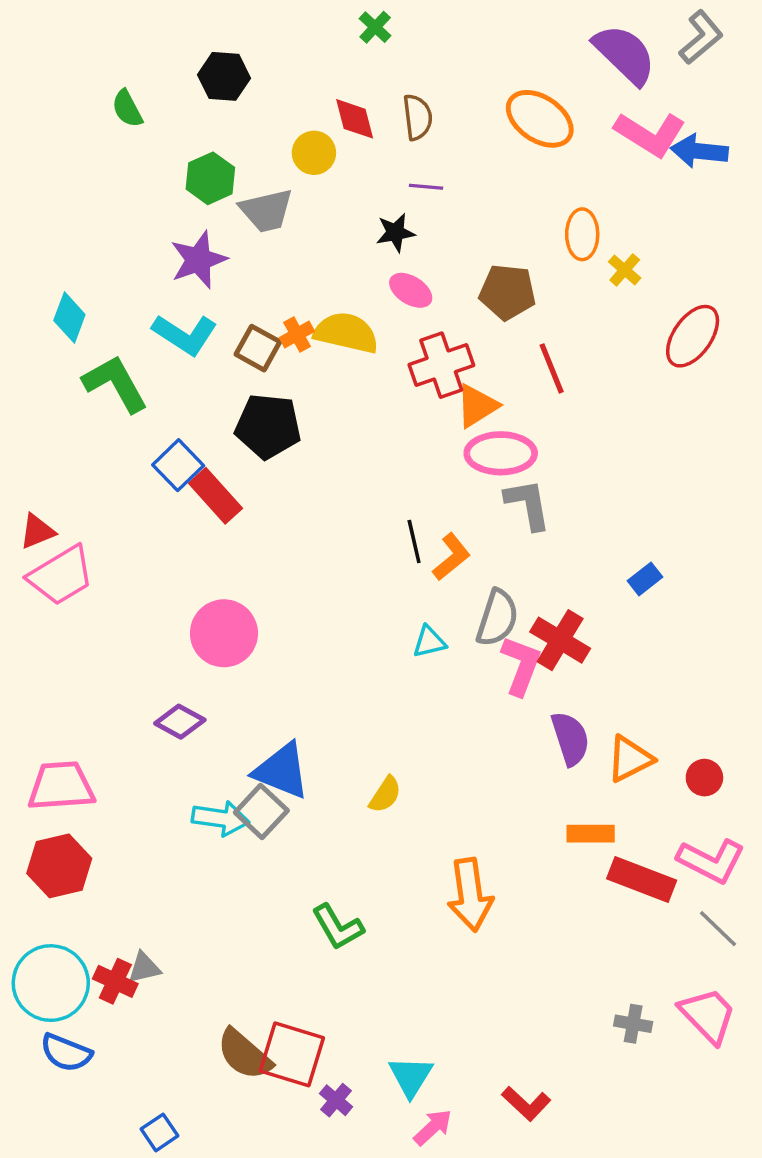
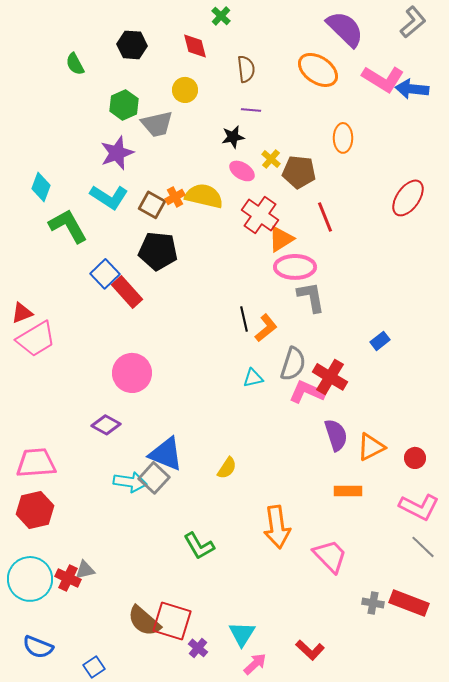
purple semicircle: (625, 54) -> (345, 29), moved
red diamond: (355, 119) -> (195, 46), moved
yellow cross: (625, 270) -> (271, 159), moved
red cross: (441, 365) -> (260, 215), turned -36
pink L-shape: (521, 666) -> (307, 392), turned -87
red rectangle: (642, 879) -> (409, 603), moved
pink trapezoid: (708, 1015) -> (330, 556), moved
blue semicircle: (66, 1053) -> (38, 647), moved

